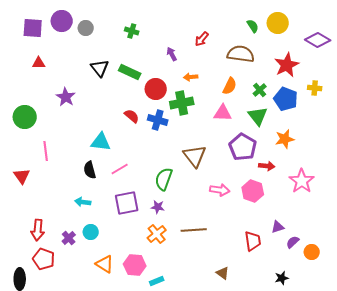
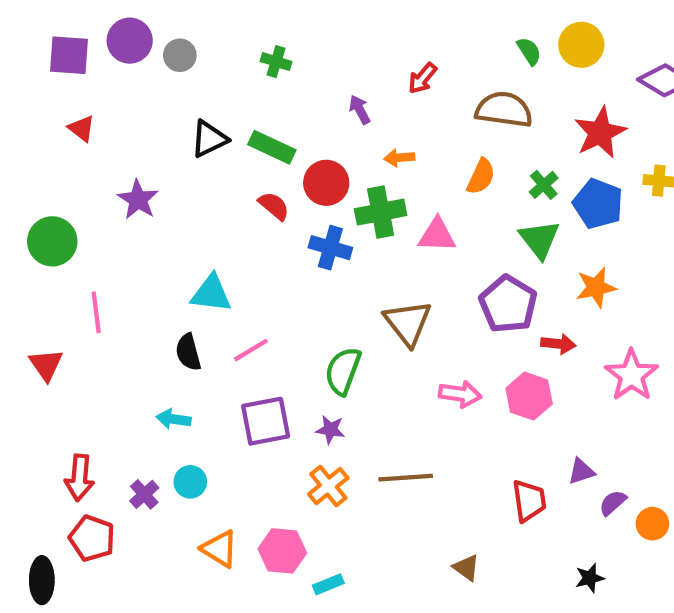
red triangle: (39, 63) -> (82, 128), turned 40
black triangle: (100, 68) -> (209, 139), turned 42
pink triangle: (223, 113) -> (437, 235), moved
red semicircle: (132, 116) -> (274, 206), moved

